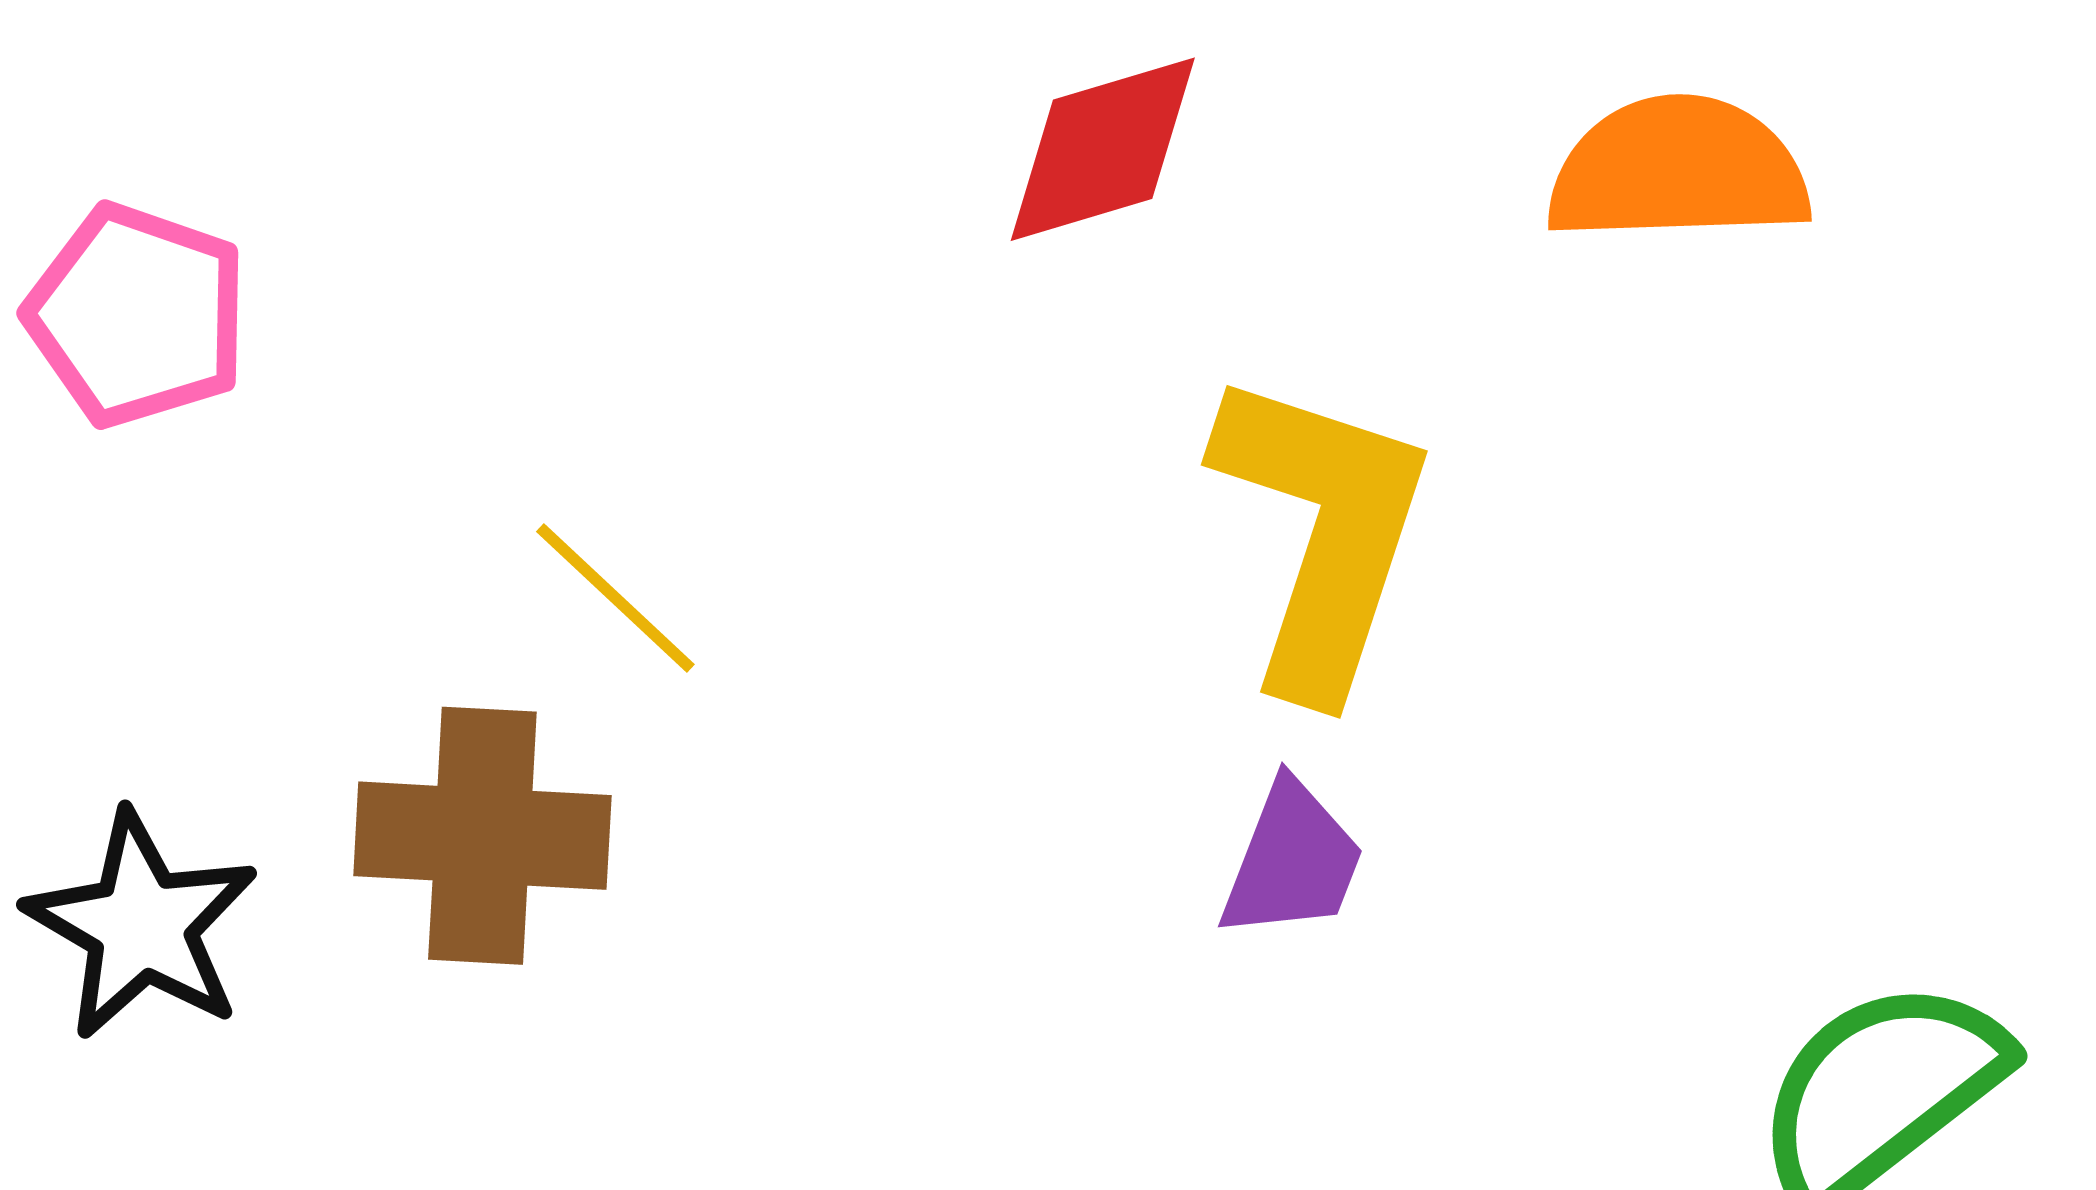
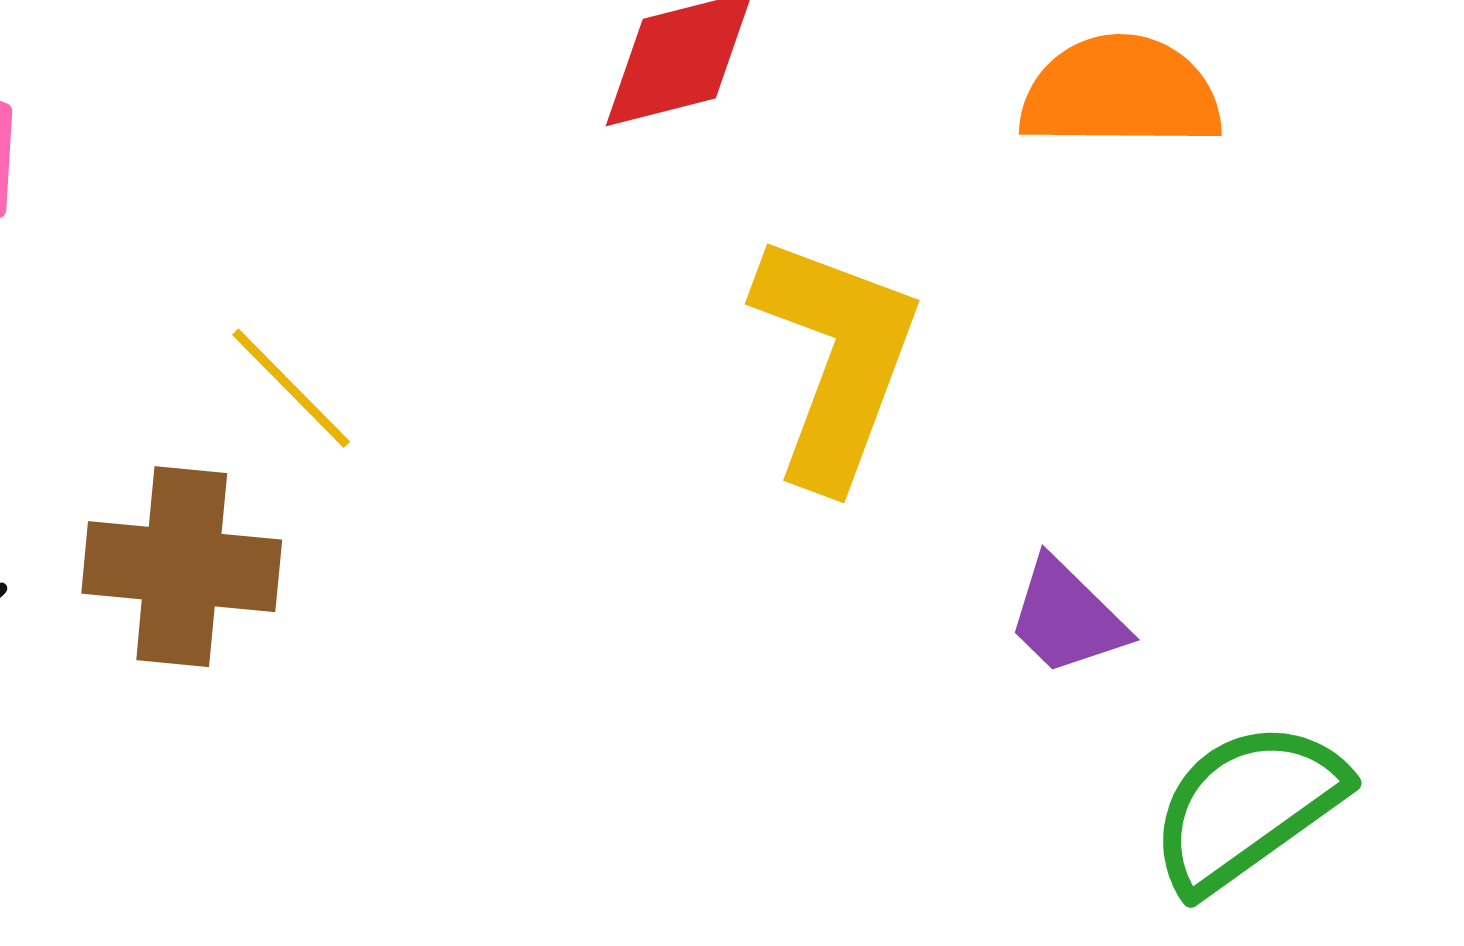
purple trapezoid: (1292, 861) -> (1067, 617), moved, turned 111

